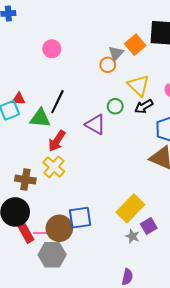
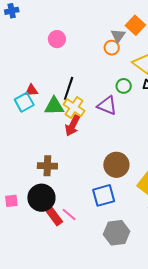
yellow cross: (54, 167) -> (74, 108), moved
brown circle: (59, 228) -> (116, 165), moved
pink line: (42, 233) -> (69, 214), turned 49
gray hexagon: (52, 255) -> (117, 233), moved

